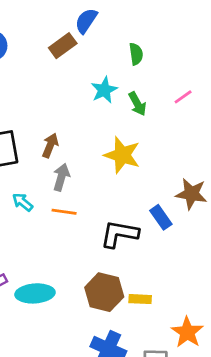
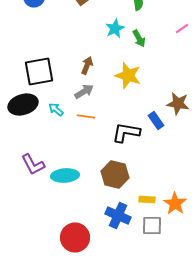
pink line: (183, 97) -> (182, 28), moved
brown arrow: (50, 145) -> (87, 66), moved
gray arrow: (61, 177) -> (84, 92), turned 42
yellow rectangle: (140, 299) -> (147, 200), moved

